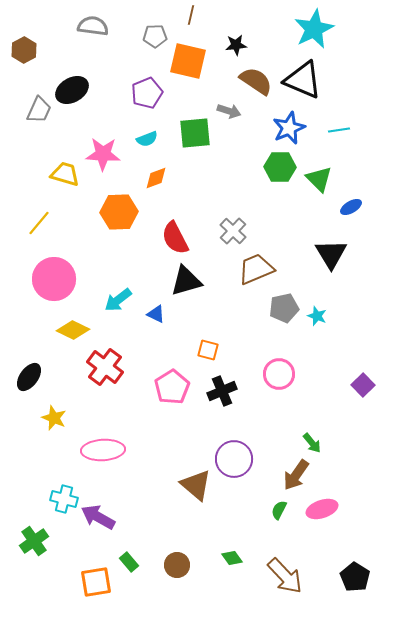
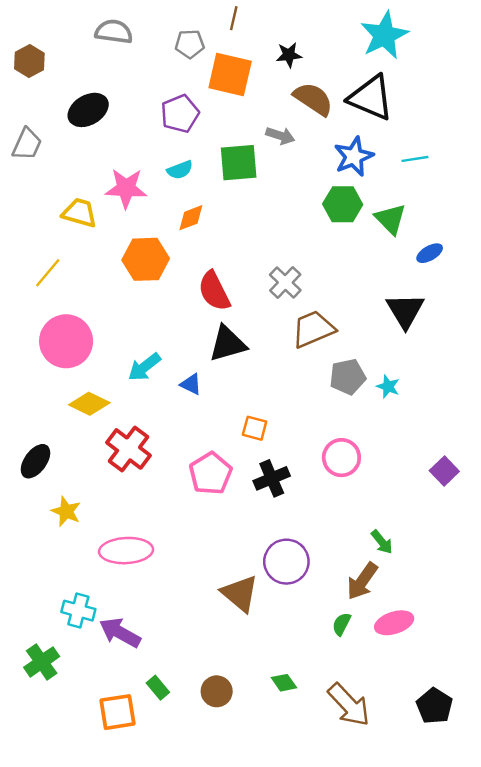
gray trapezoid: (39, 110) -> (27, 144), moved

